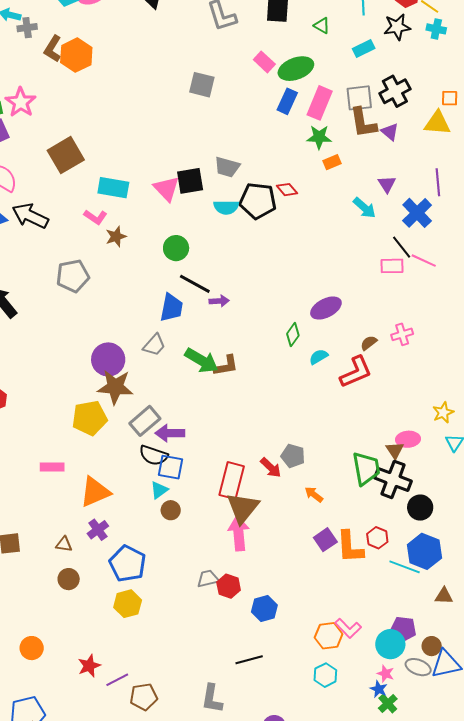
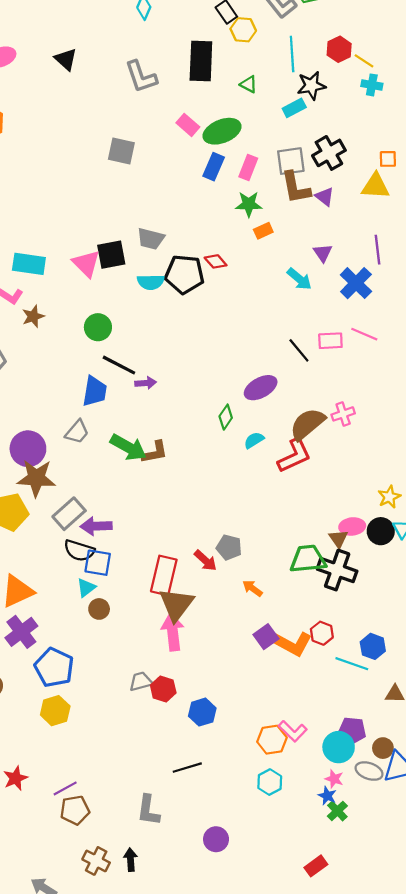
black star: (397, 27) -> (311, 86), moved
pink rectangle: (320, 103) -> (248, 167), size x0.7
black line: (402, 247) -> (299, 350), moved
brown semicircle: (369, 343) -> (307, 424), size x2.0
green trapezoid: (366, 468) -> (308, 559), turned -84
black circle: (420, 508) -> (381, 531), moved
purple cross: (98, 530) -> (21, 632), size x1.4
orange L-shape: (350, 547) -> (293, 644), turned -57
blue hexagon: (424, 551) -> (373, 646), size x0.7
purple line: (117, 680) -> (65, 788), moved

